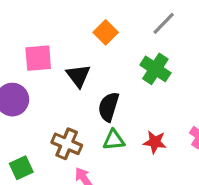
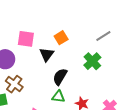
orange square: (106, 32) -> (61, 38), moved
brown cross: (67, 144) -> (14, 84), moved

